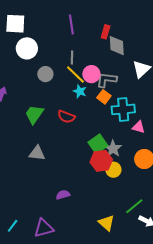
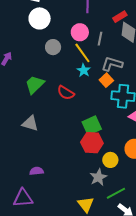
red rectangle: (106, 32) -> (120, 17), turned 32
gray line: (72, 57) -> (100, 39), moved
pink circle: (91, 74) -> (80, 32), moved
gray star: (113, 149) -> (98, 177), moved
yellow circle: (113, 170) -> (110, 160), moved
purple semicircle: (63, 195) -> (37, 171), moved

